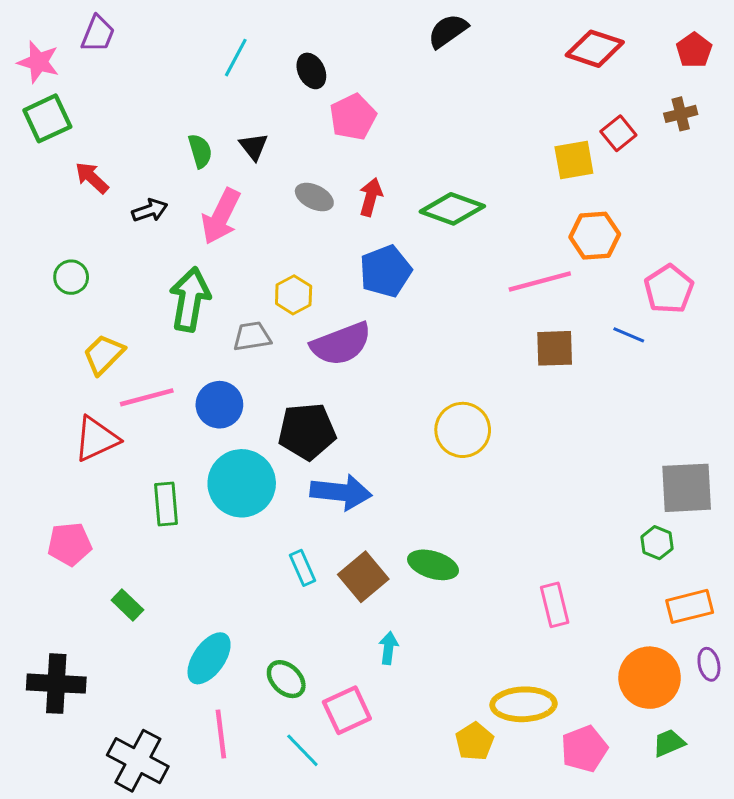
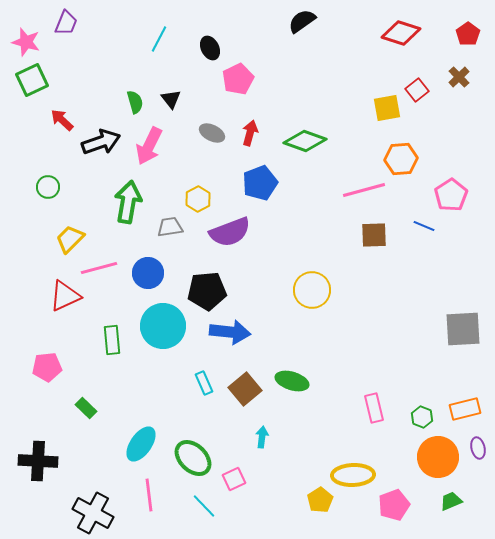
brown cross: (681, 114) -> (459, 77), turned -30
black arrow: (150, 210) -> (101, 142), size x1.6
green hexagon: (657, 543) -> (422, 417), moved
green ellipse: (286, 679) -> (193, 458), size x1.4
pink square: (347, 710) -> (234, 479), size x0.7

